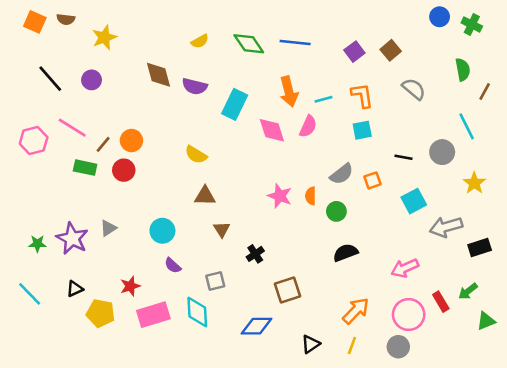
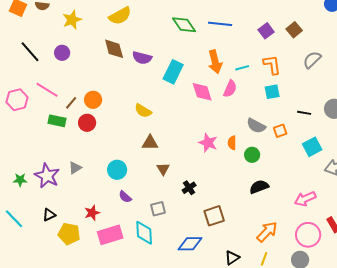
yellow semicircle: (200, 41) -> (120, 16), moved, size x1.6
gray semicircle: (414, 89) -> (312, 60), turned -84
gray semicircle: (342, 174) -> (256, 126), turned 66

